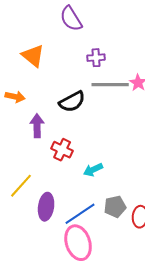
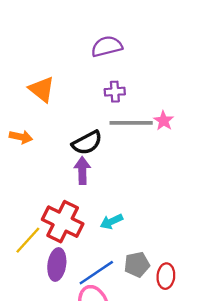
purple semicircle: (71, 19) -> (107, 46), moved, turned 108
purple arrow: (37, 126) -> (82, 171), moved
red cross: (62, 150) -> (63, 222), moved, size x1.6

